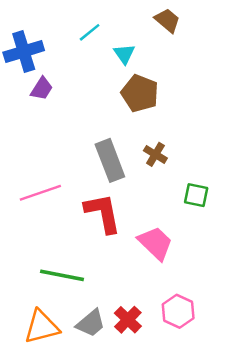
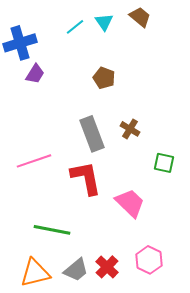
cyan triangle: (124, 54) -> (104, 22), moved
brown pentagon: (140, 93) -> (104, 78), moved, size x0.7

